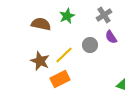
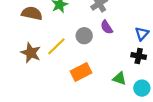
orange rectangle: (60, 79) -> (81, 72), moved

